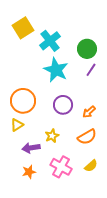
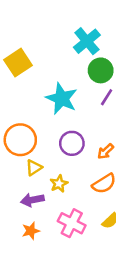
yellow square: (23, 28) -> (18, 63), moved
cyan cross: (50, 41) -> (87, 41), moved
yellow triangle: (17, 125) -> (34, 168), moved

